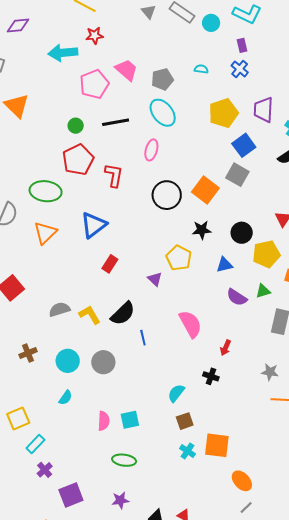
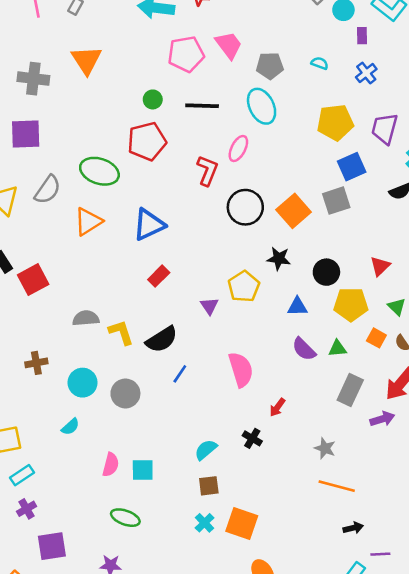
purple rectangle: (242, 45) -> (362, 36), moved
red L-shape: (114, 175) -> (207, 171), moved
gray square: (237, 175) -> (336, 201), turned 30
blue line: (143, 338) -> (180, 374), turned 35

